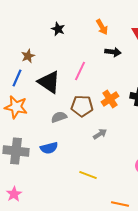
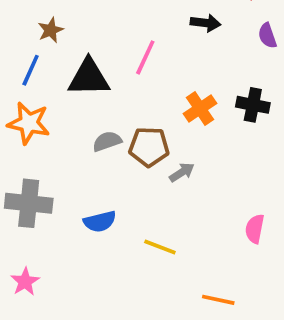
black triangle: (49, 82) -> (89, 78), turned -35
brown pentagon: (82, 106) -> (149, 147), moved
blue semicircle: (49, 148) -> (100, 221), moved

